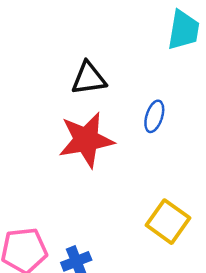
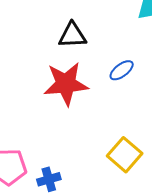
blue ellipse: (154, 116) -> (122, 70), turned 30

